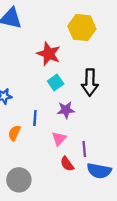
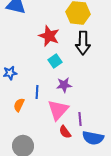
black arrow: (90, 82) -> (83, 43), moved
pink triangle: (59, 139) -> (58, 110), size x1.6

